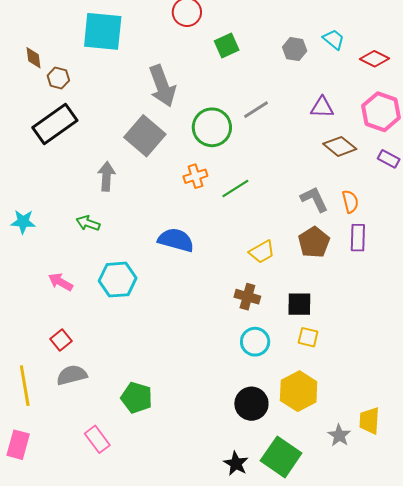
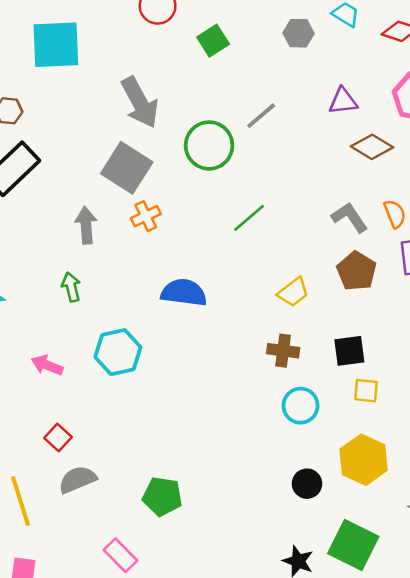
orange cross: (195, 176) -> (146, 216), moved
green arrow: (88, 223) -> (71, 287), turned 65
black circle: (251, 404) -> (307, 484), size x0.7

